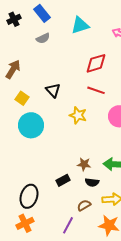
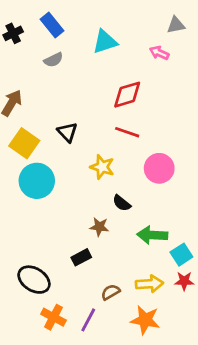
yellow square: (22, 98) -> (24, 143), size x1.5
brown star: (84, 164) -> (99, 227), moved
black semicircle: (92, 182) -> (122, 203), moved, turned 32
black ellipse: (29, 196) -> (34, 280), turned -75
orange cross: (25, 223) -> (53, 317), moved, turned -36

